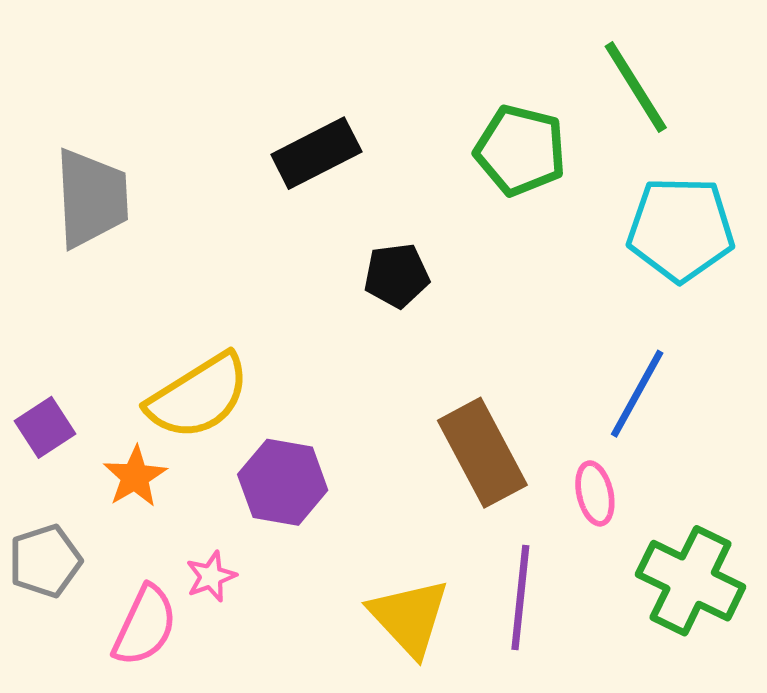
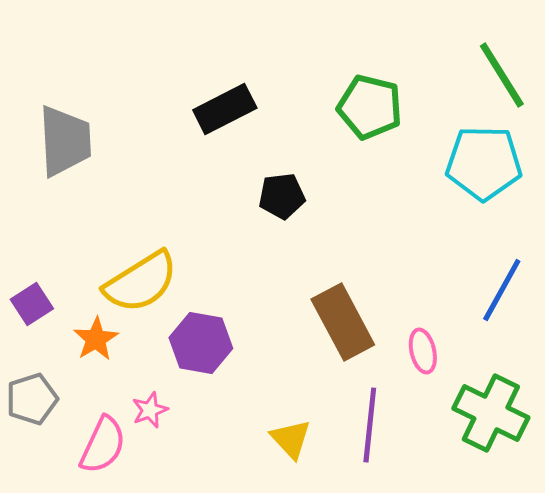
green line: (636, 87) -> (502, 75), moved
blue line: (637, 394) -> (502, 290), moved
yellow triangle: (409, 617) -> (291, 439), size x0.7

